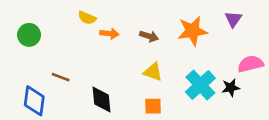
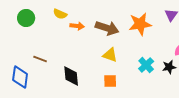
green circle: (29, 35) -> (26, 18), moved
brown arrow: (149, 36) -> (107, 28), size x1.6
cyan cross: (200, 85) -> (146, 65), size x0.7

